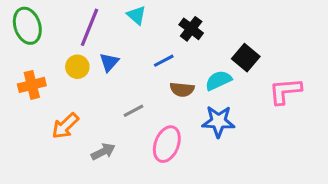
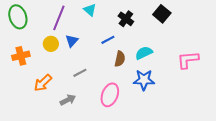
black square: (246, 58) -> (162, 14), moved
brown semicircle: (182, 89) -> (120, 59), turned -84
gray line: (133, 111) -> (80, 73), moved

